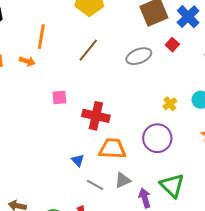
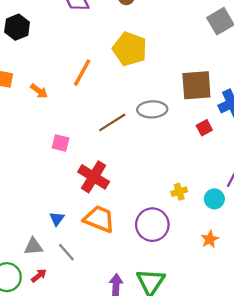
orange line: (41, 37) -> (82, 73), moved
brown line: (88, 50) -> (112, 122), moved
gray ellipse: (139, 56) -> (152, 109), moved
gray triangle: (123, 180) -> (33, 246), moved

